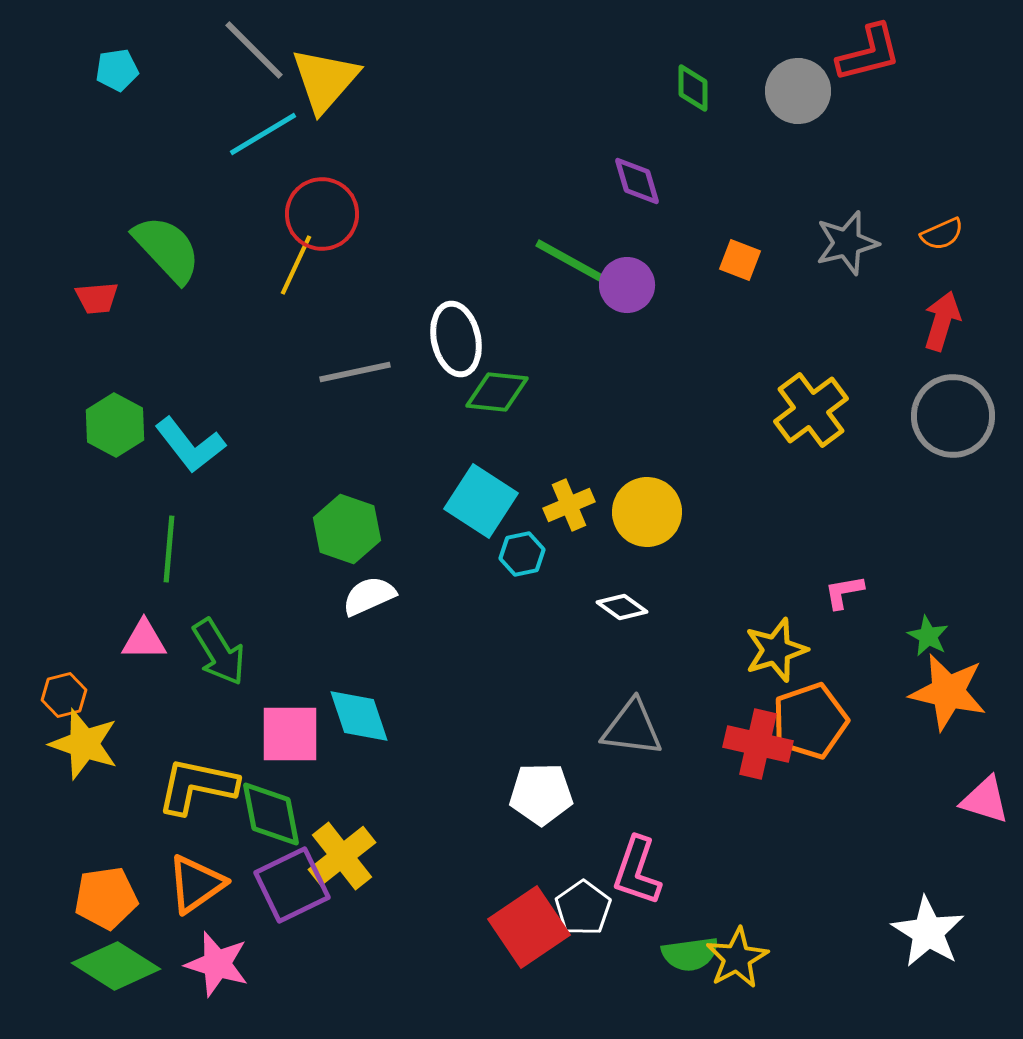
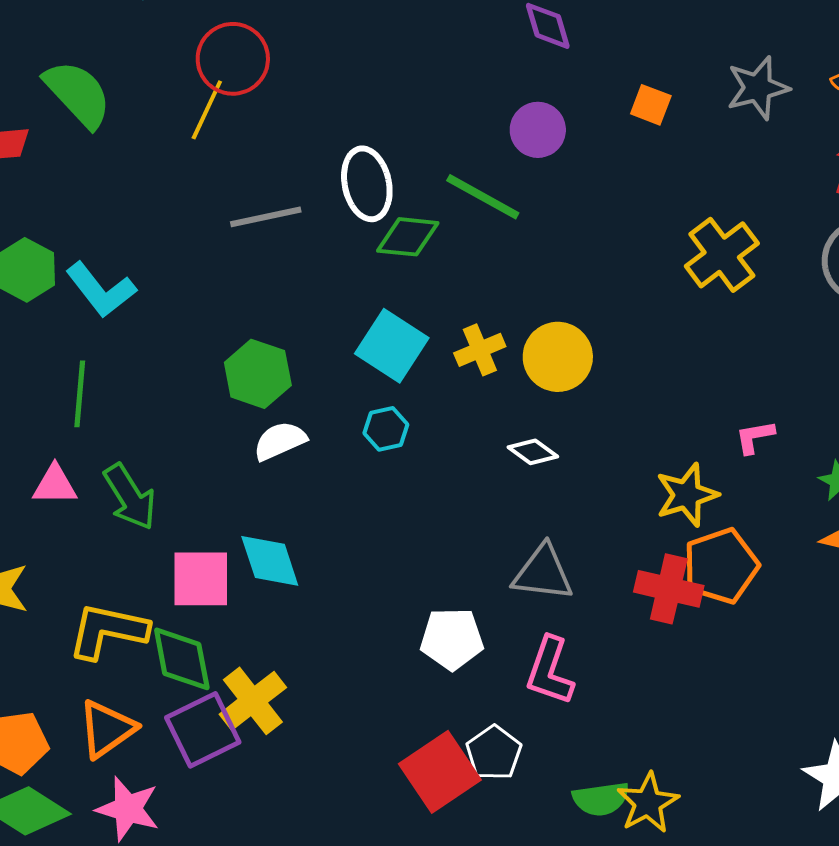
green line: (572, 262) -> (483, 197), moved
cyan hexagon: (522, 554) -> (386, 429), moved
pink L-shape: (637, 871) -> (550, 671), moved

